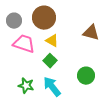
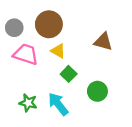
green square: (50, 61) -> (69, 74), moved

